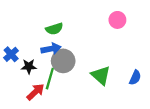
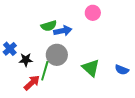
pink circle: (117, 20) -> (93, 13), moved
blue arrow: (51, 49) -> (63, 31), moved
blue semicircle: (135, 78) -> (122, 70), turned 88

